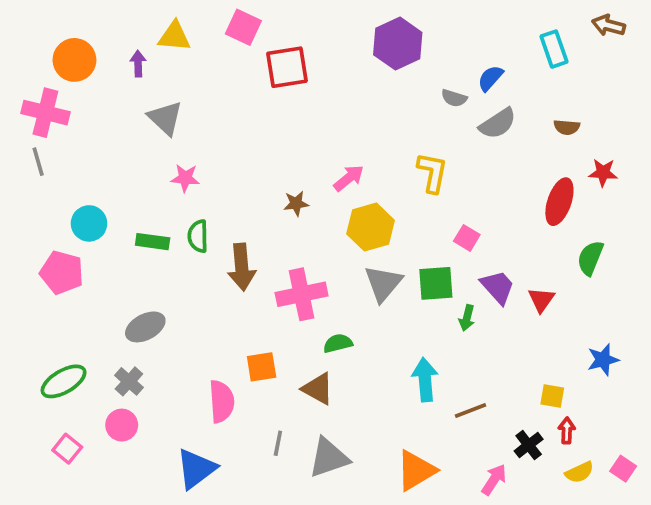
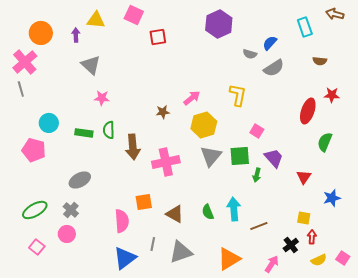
red square: (287, 67) -> (158, 37), size x0.7
pink cross: (45, 113) -> (25, 62), turned 35
brown semicircle: (567, 127) -> (320, 61), moved
red triangle: (541, 300) -> (304, 177), moved
green semicircle: (338, 343) -> (208, 212), moved, turned -98
blue triangle: (196, 469) -> (125, 258), moved

